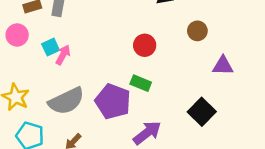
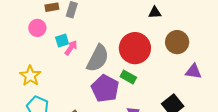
brown circle: (197, 31) -> (177, 42), size x1.5
red circle: (145, 45) -> (135, 48), size x1.8
gray semicircle: (66, 101) -> (98, 58), moved, turned -44

